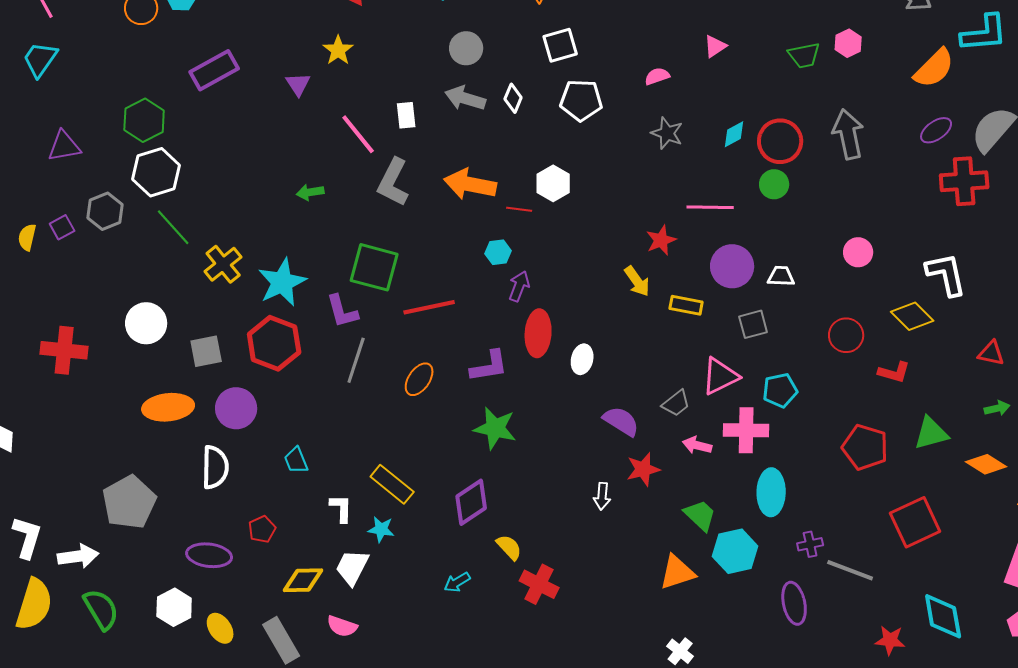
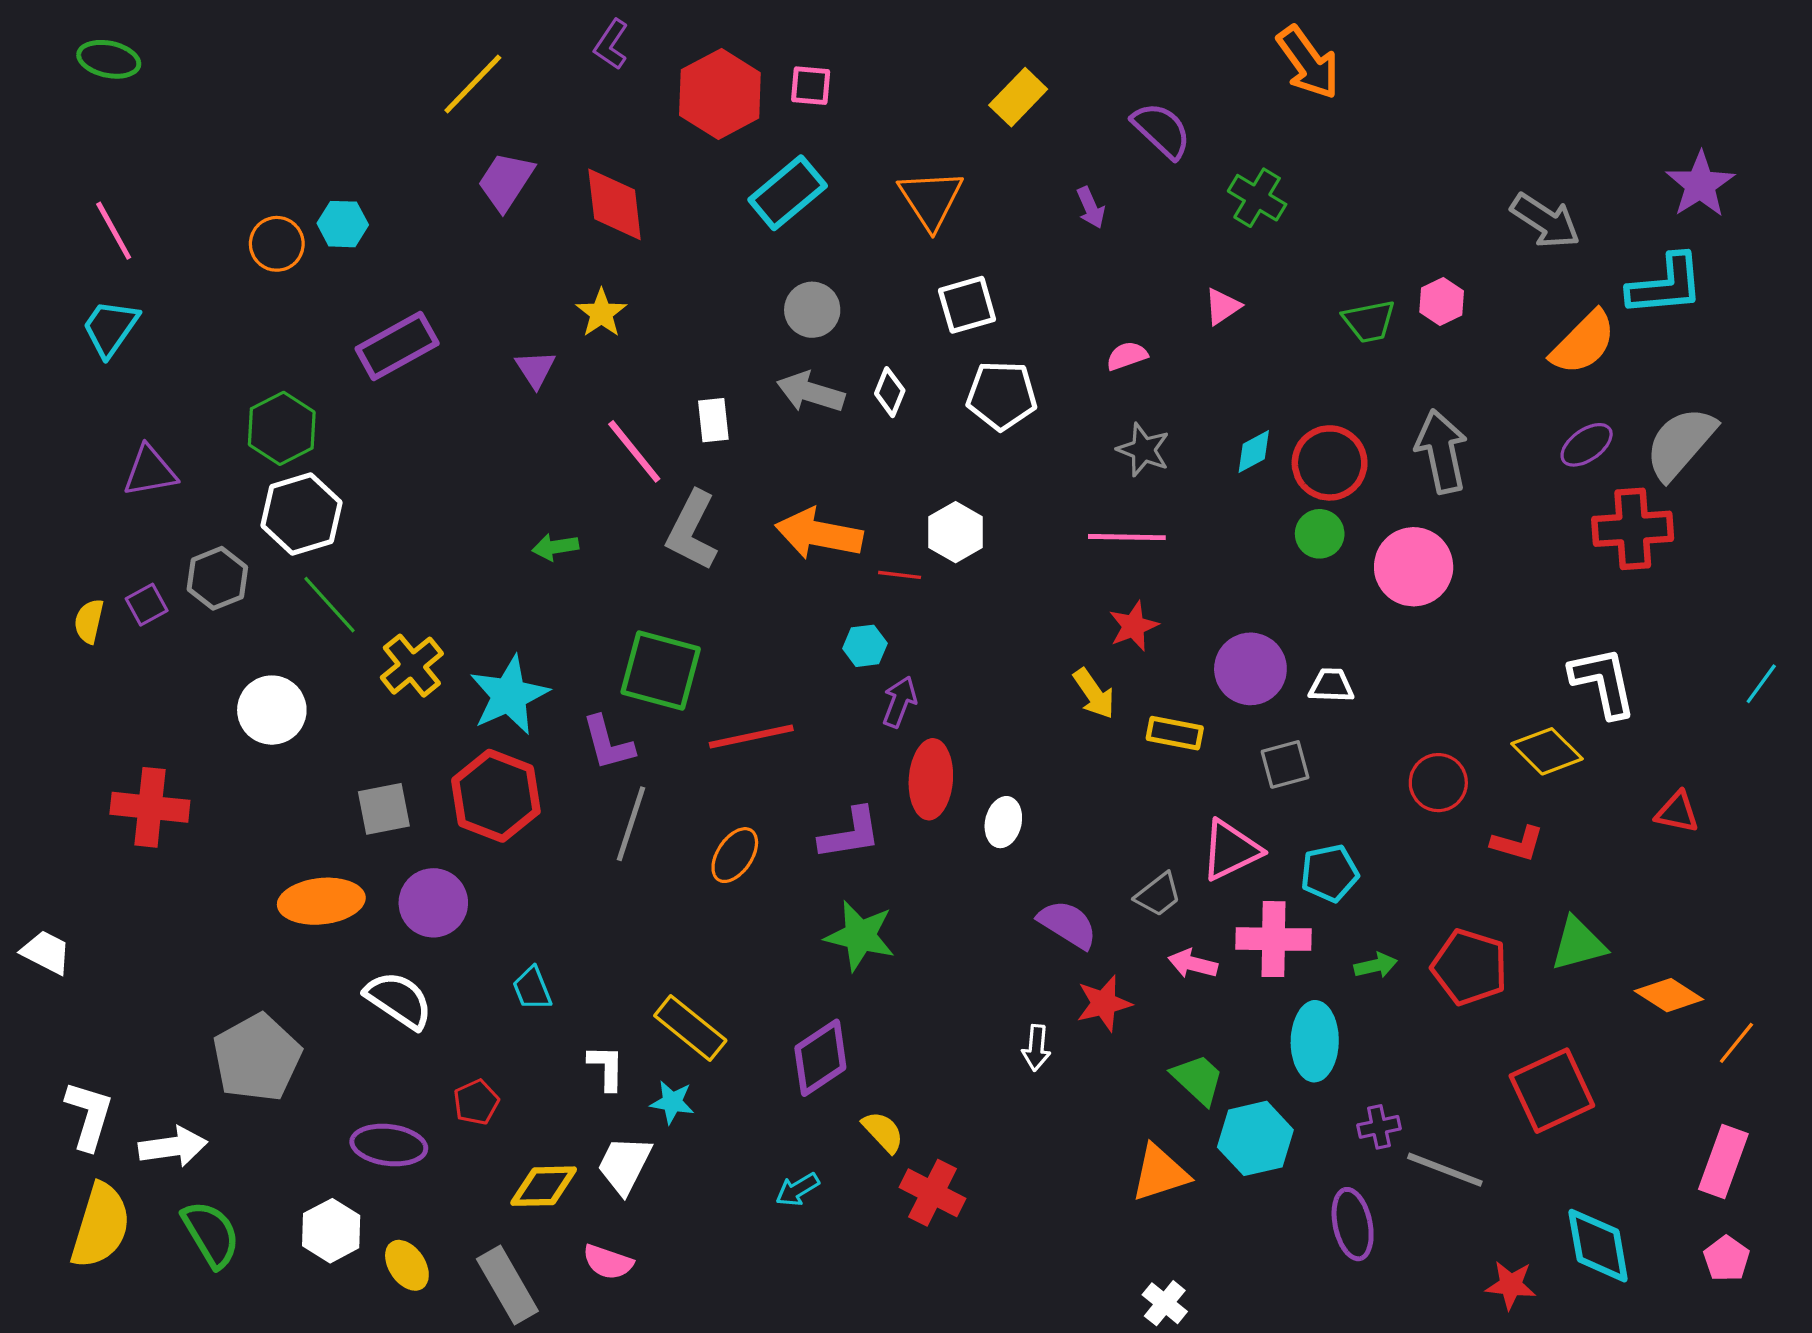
pink line: (710, 207) -> (1127, 537), moved
pink circle: (858, 252) -> (1414, 567), moved, size x1.6
white circle: (146, 323) -> (272, 710), moved
green arrow: (997, 408) -> (1376, 965), moved
white semicircle: (215, 467) -> (399, 1000), turned -57

